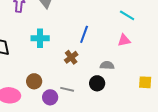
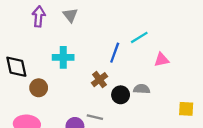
cyan line: (127, 15) -> (139, 37), moved, turned -63
brown circle: (34, 81) -> (39, 88), moved
black circle: (97, 83) -> (121, 95), moved

